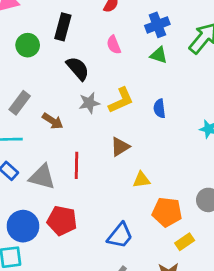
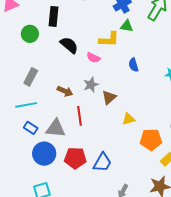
pink semicircle: (114, 45) -> (93, 58), moved, turned -32
yellow L-shape: (121, 100) -> (109, 39), moved, turned 35
gray star: (89, 103) -> (91, 85), moved
brown arrow: (53, 121) -> (65, 91), moved
blue circle: (23, 226) -> (44, 154), moved
blue trapezoid: (120, 235) -> (102, 162), moved

